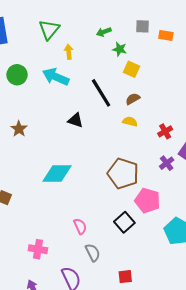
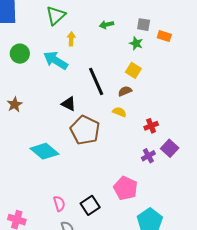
green star: (120, 49) -> (136, 43), moved
yellow square: (131, 69) -> (133, 70), moved
brown pentagon: (123, 173) -> (85, 130), moved
cyan diamond: (57, 174) -> (44, 151), turned 32
black square: (124, 222) -> (90, 205), moved

